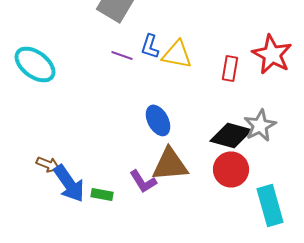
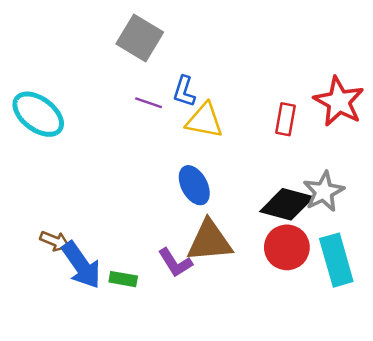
yellow triangle: (177, 54) -> (204, 121), moved
cyan rectangle: (270, 205) -> (336, 260), moved

